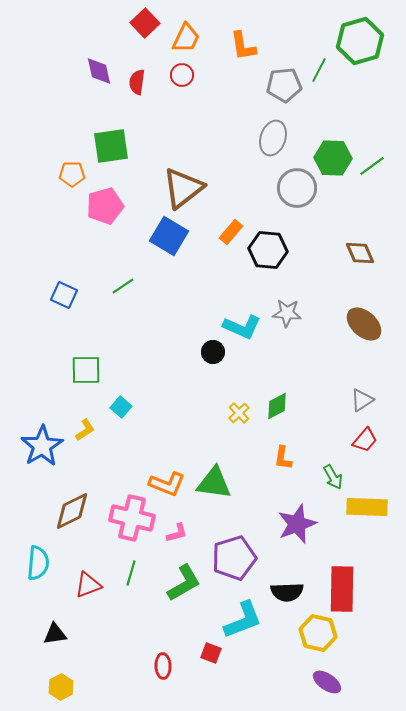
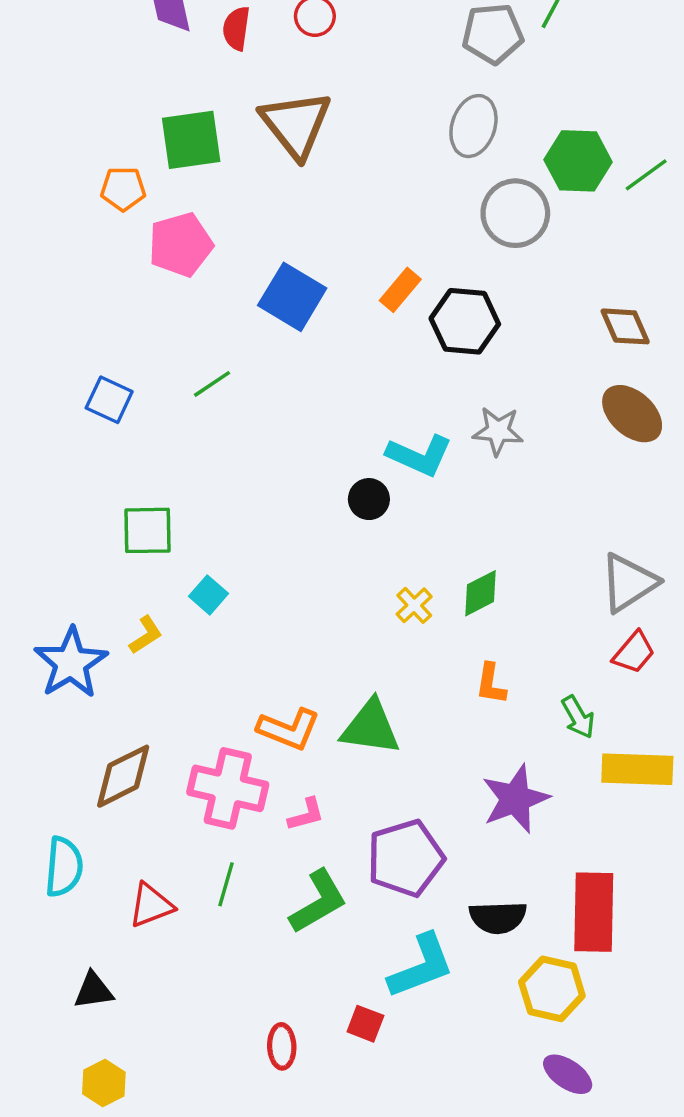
brown triangle: (183, 188) -> (296, 124), moved, turned -30
brown ellipse: (364, 324) -> (632, 414), moved
gray triangle: (362, 400) -> (629, 583), size x1.5

